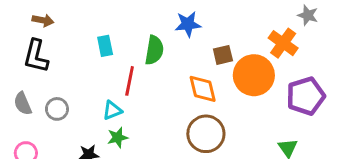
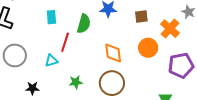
brown square: (223, 55) -> (141, 17), moved
orange circle: (254, 75) -> (148, 48), size x0.7
gray circle: (57, 109) -> (15, 55), size x1.5
green star: (118, 137) -> (76, 82), moved

